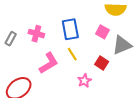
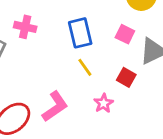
pink cross: (36, 34) -> (25, 27), moved
pink L-shape: (49, 63) -> (55, 106), moved

